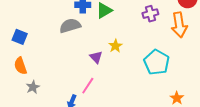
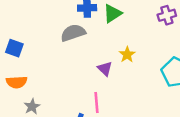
orange semicircle: (20, 66) -> (17, 82), turned -72
pink line: (88, 86) -> (97, 102), turned -36

